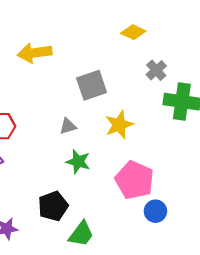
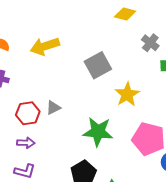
gray triangle: (68, 126) -> (53, 108), moved
green star: (78, 162) -> (98, 132), size x1.4

